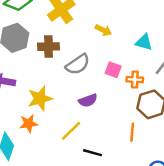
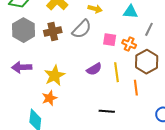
gray semicircle: (78, 64) -> (82, 29), moved
orange cross: (135, 80) -> (129, 44), turned 32
yellow line: (71, 131) -> (116, 72), moved, turned -42

